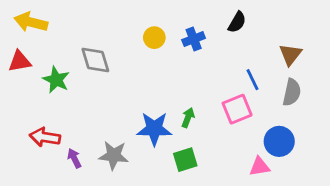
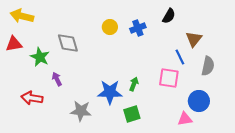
brown triangle: (290, 54) -> (194, 39), moved
pink square: (237, 109) -> (169, 78), turned 30
purple arrow: (74, 158) -> (57, 79), moved

